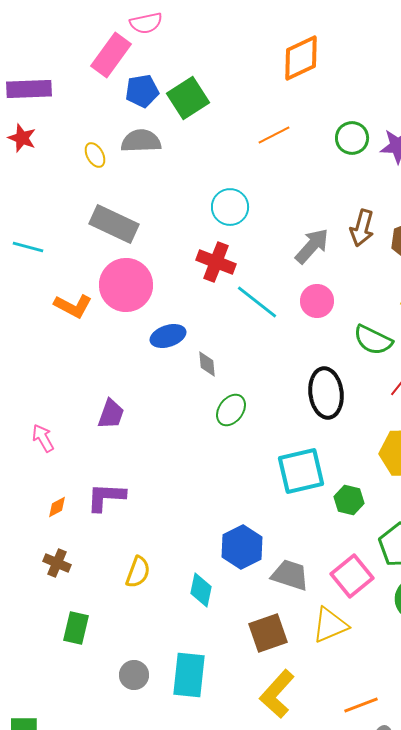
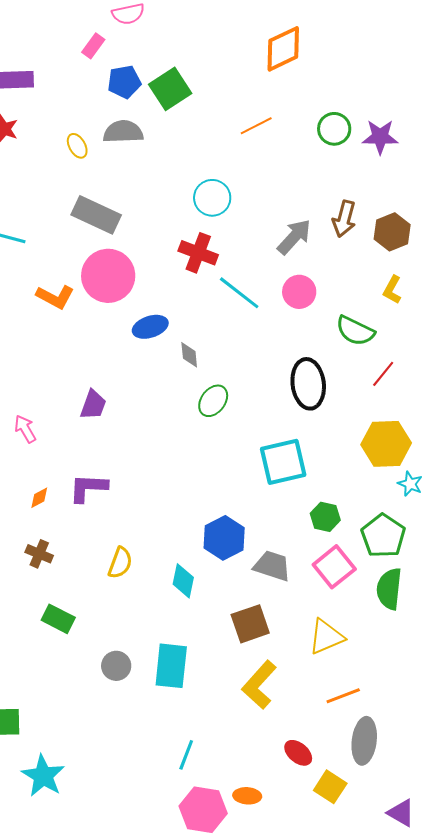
pink rectangle: (111, 55) -> (93, 46), size x0.6
green hexagon: (349, 500) -> (325, 517), moved
yellow triangle: (330, 625) -> (326, 637), moved
green rectangle: (76, 628) -> (58, 619), turned -76

